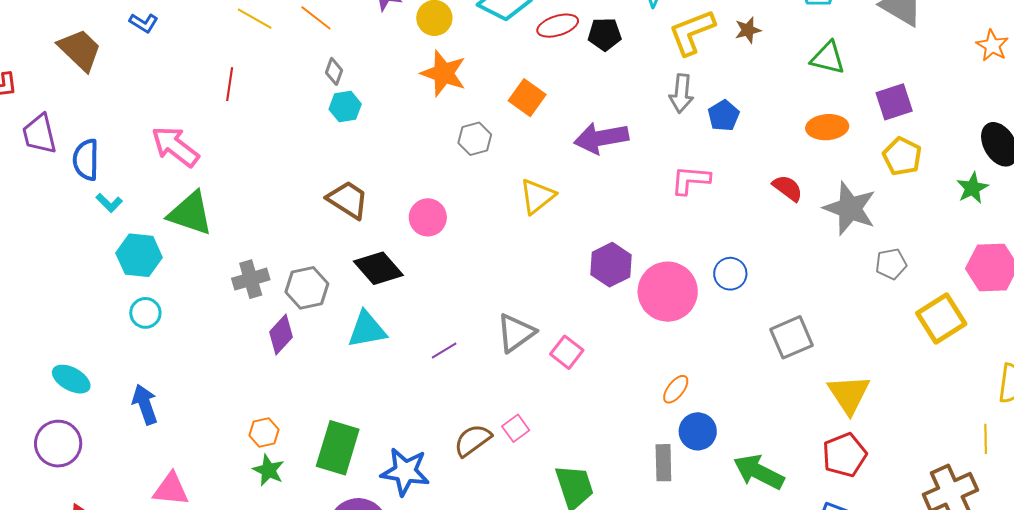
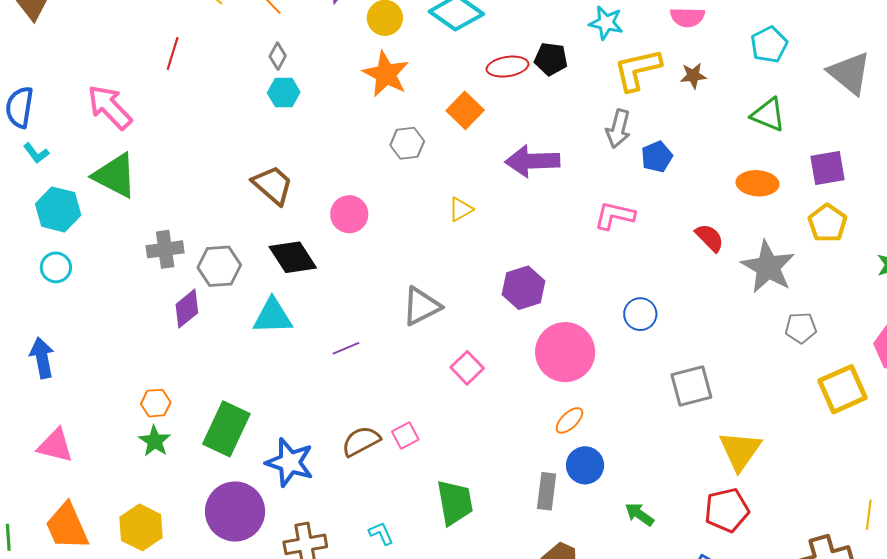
red ellipse: (558, 26) -> (507, 67), moved
yellow triangle: (537, 196) -> (461, 209), size x0.7
pink circle: (668, 292) -> (565, 352), moved
gray triangle: (516, 333) -> (421, 306), moved
green arrow: (759, 472) -> (639, 514), size x0.6

